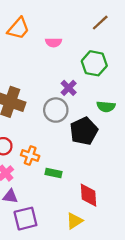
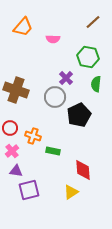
green semicircle: (106, 107) -> (96, 84), moved, turned 91

